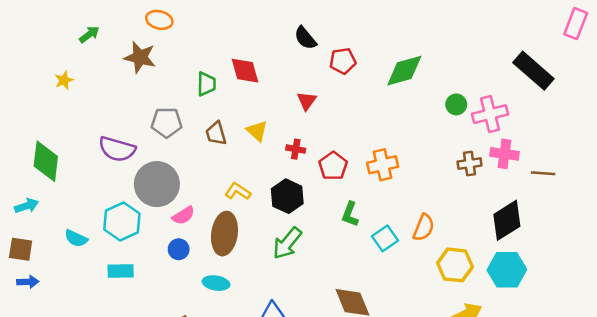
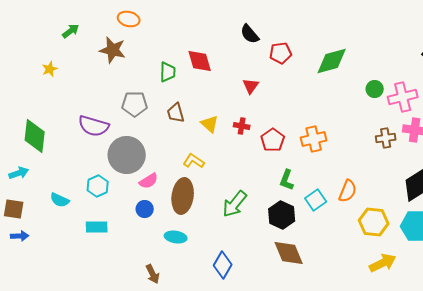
yellow triangle: (257, 131) -> (210, 124), moved
black hexagon: (287, 196) -> (282, 215), moved
cyan hexagon: (122, 221) -> (98, 186), size x0.7

